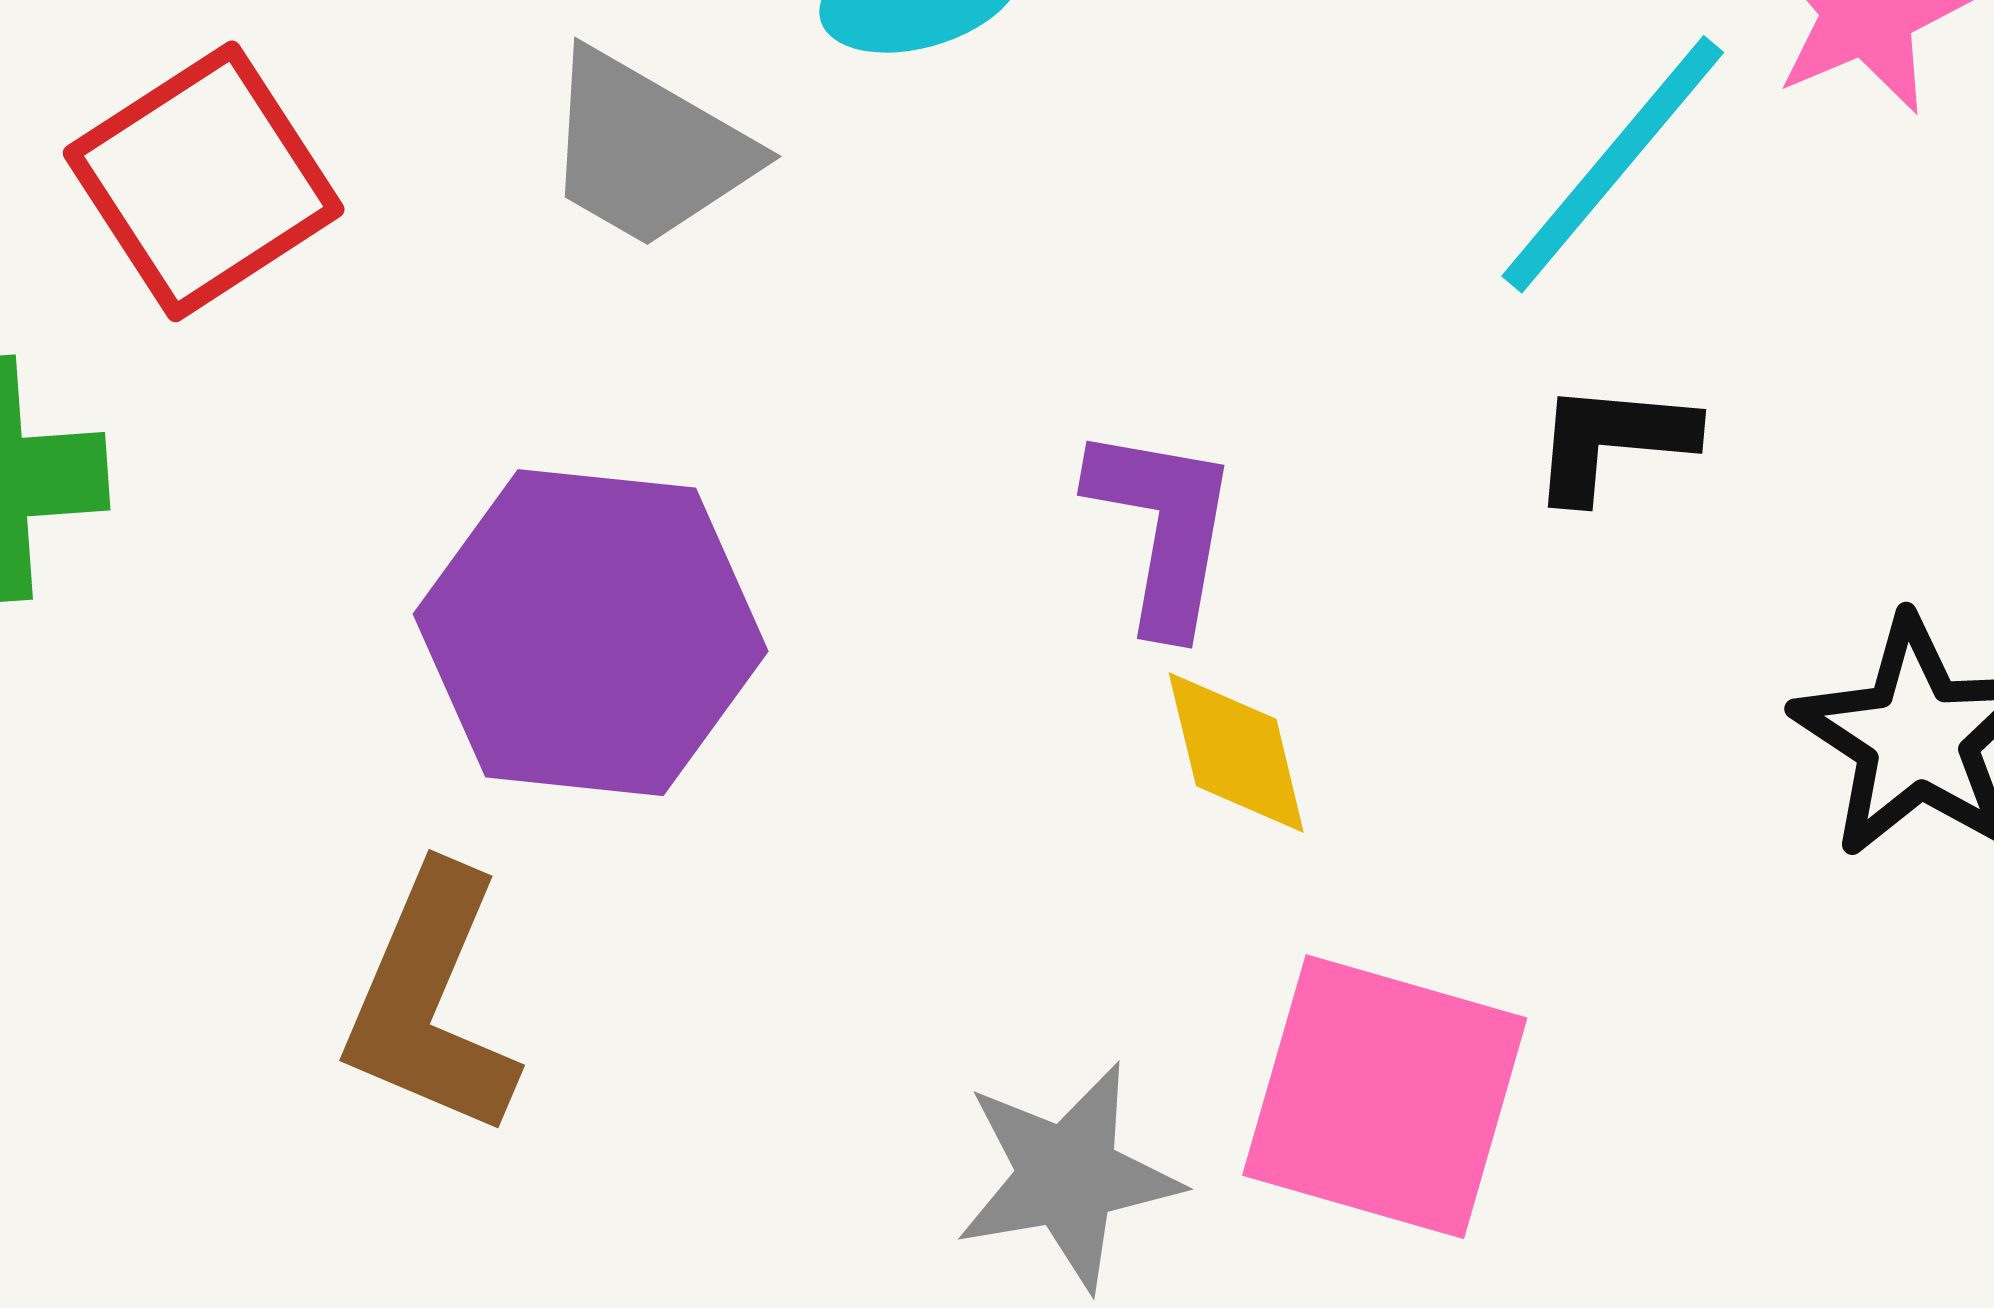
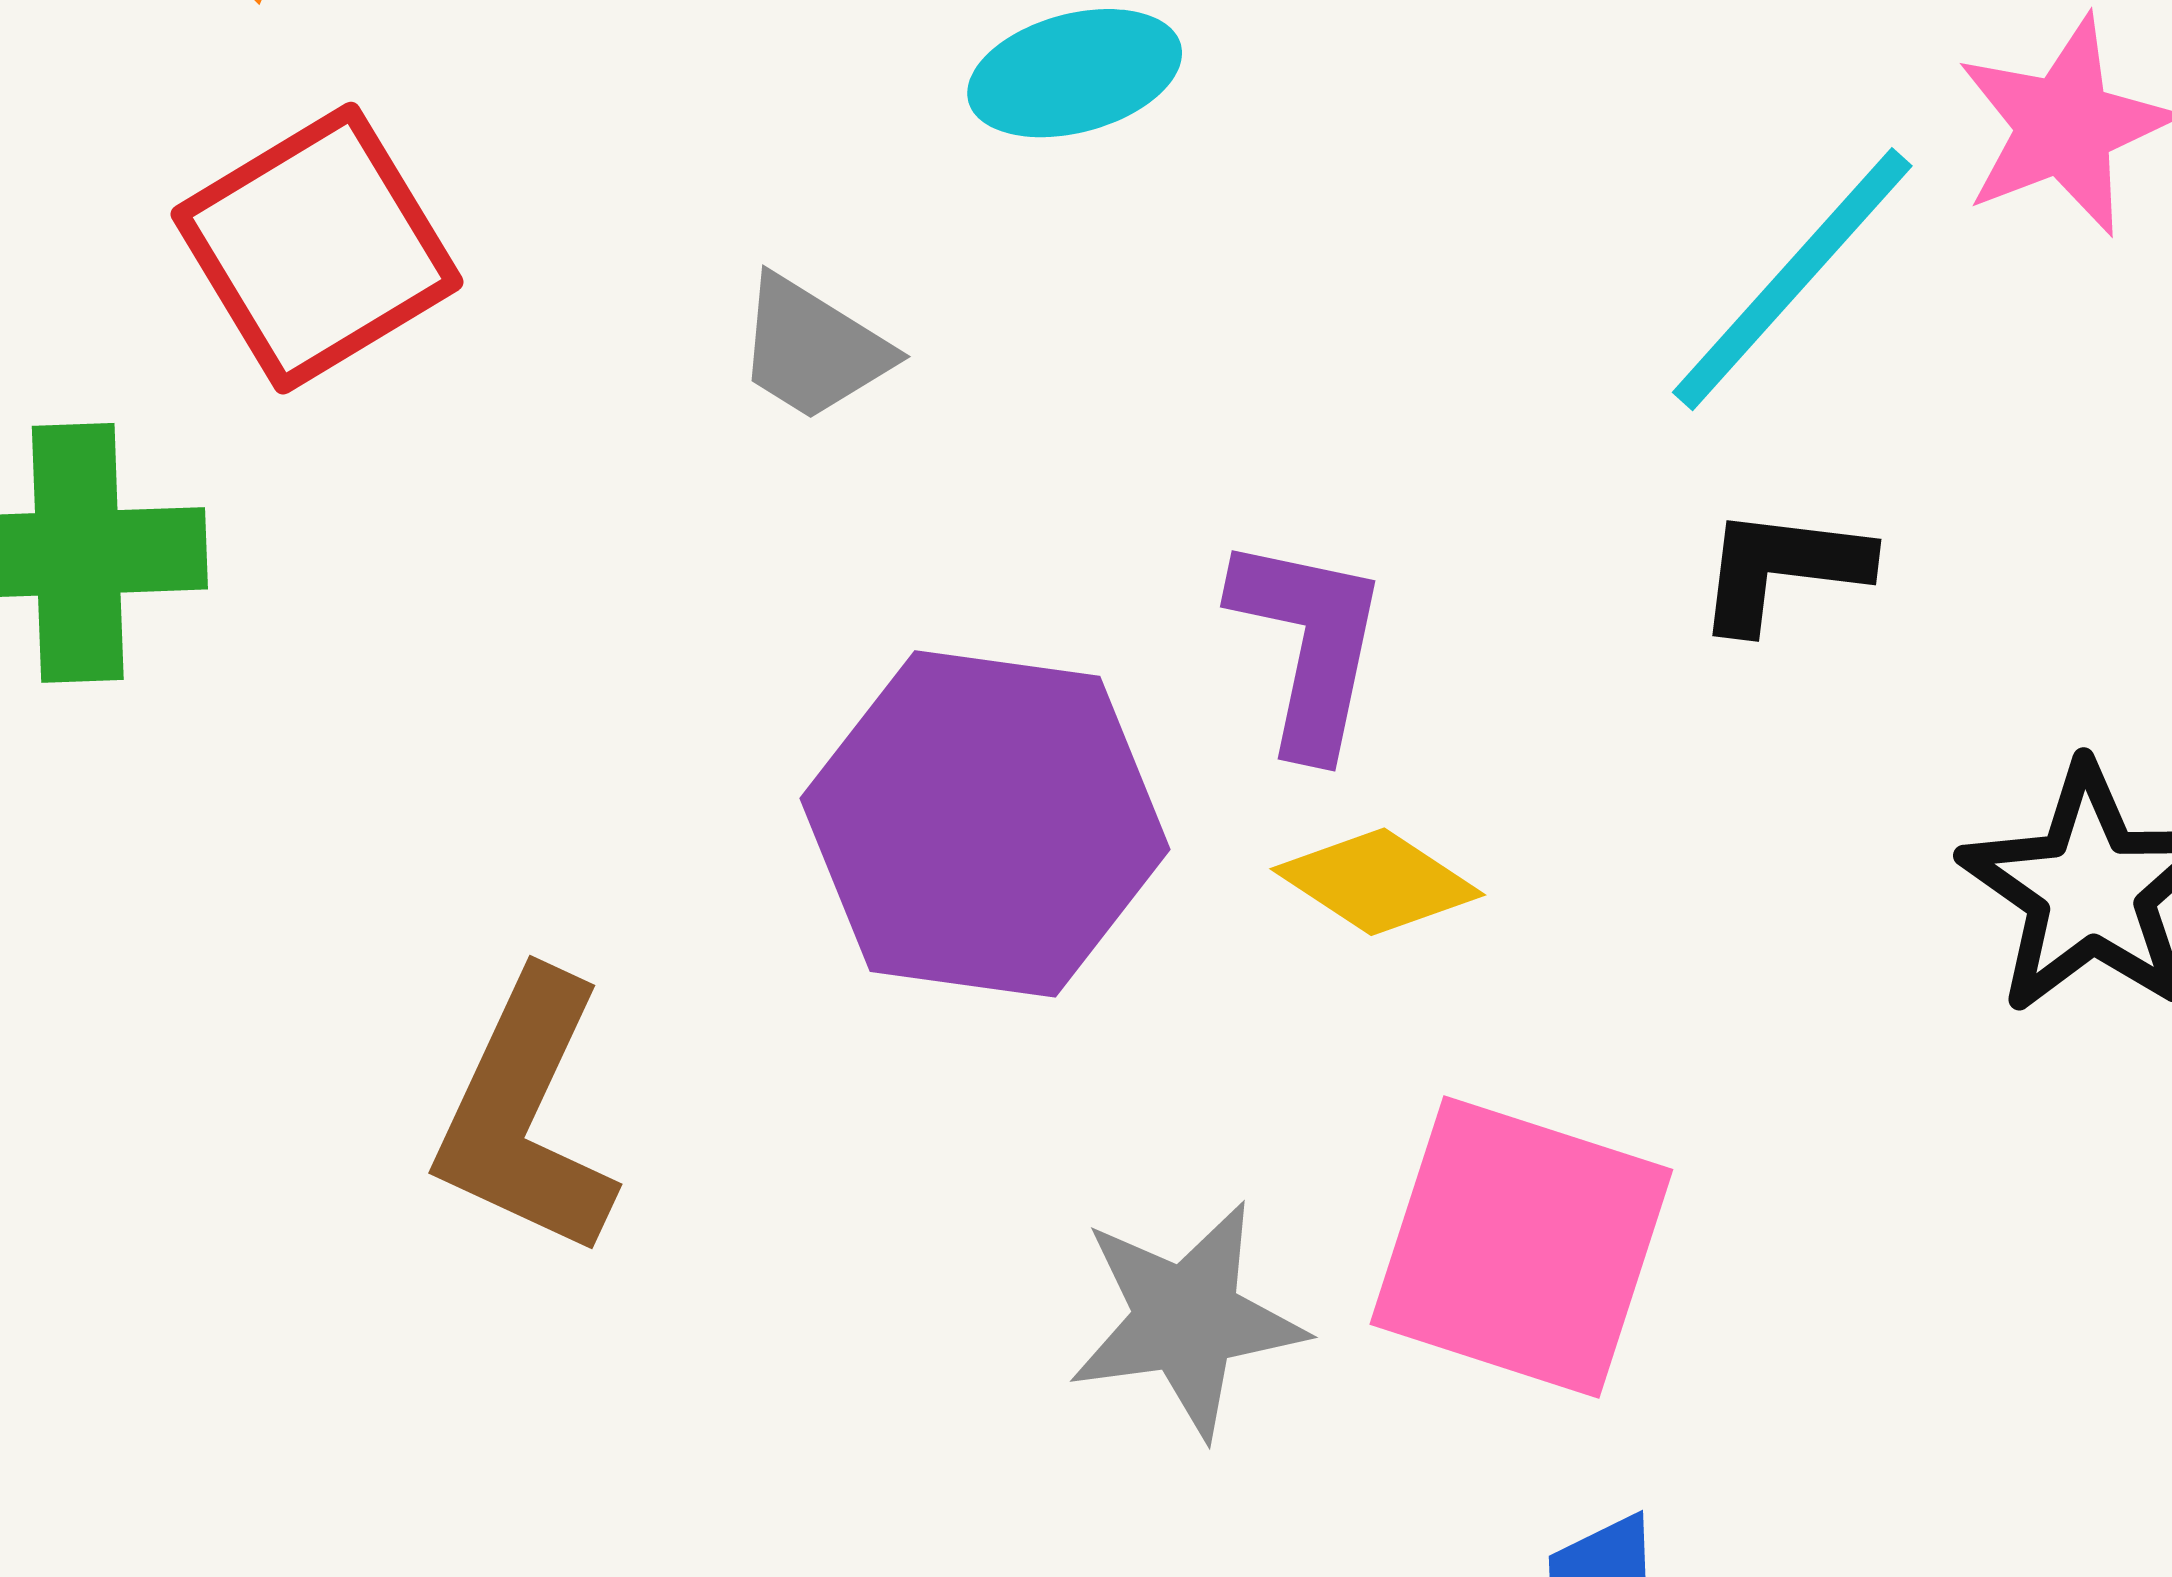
gray trapezoid: (647, 150) -> (813, 348), moved, size x0.7
purple hexagon: (591, 633) -> (985, 824), moved
yellow diamond: (1236, 753) -> (1378, 882), turned -45

